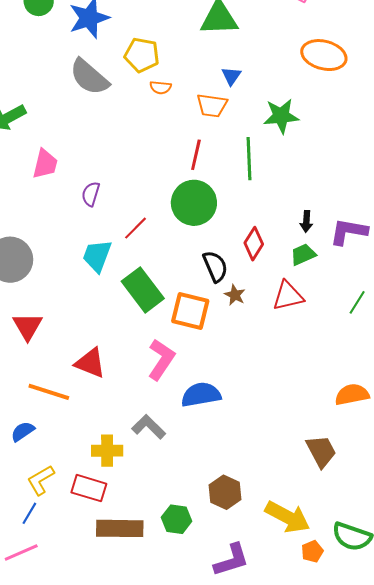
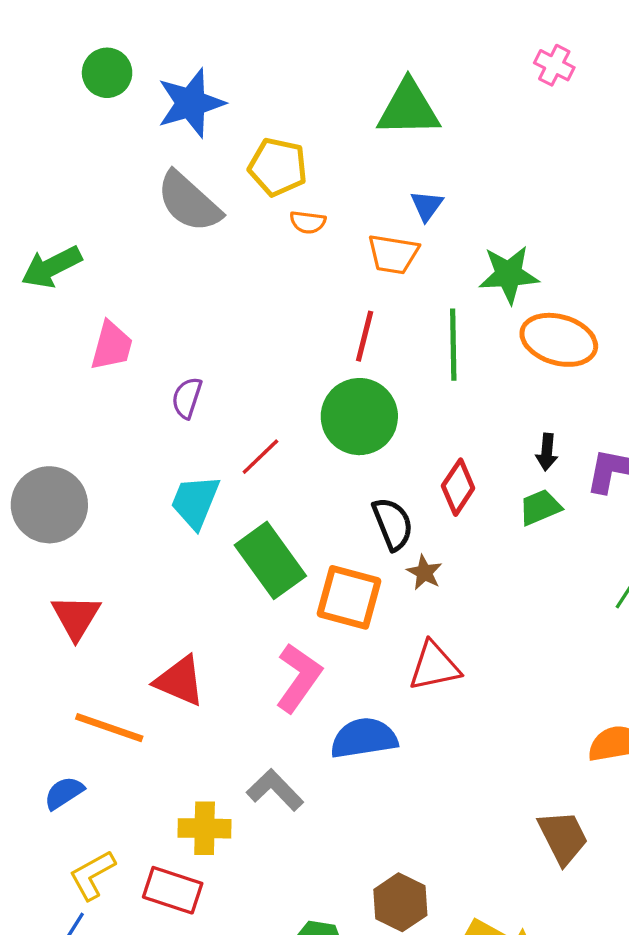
orange ellipse: (324, 55) -> (559, 340), moved
red triangle: (288, 296) -> (434, 666), moved

